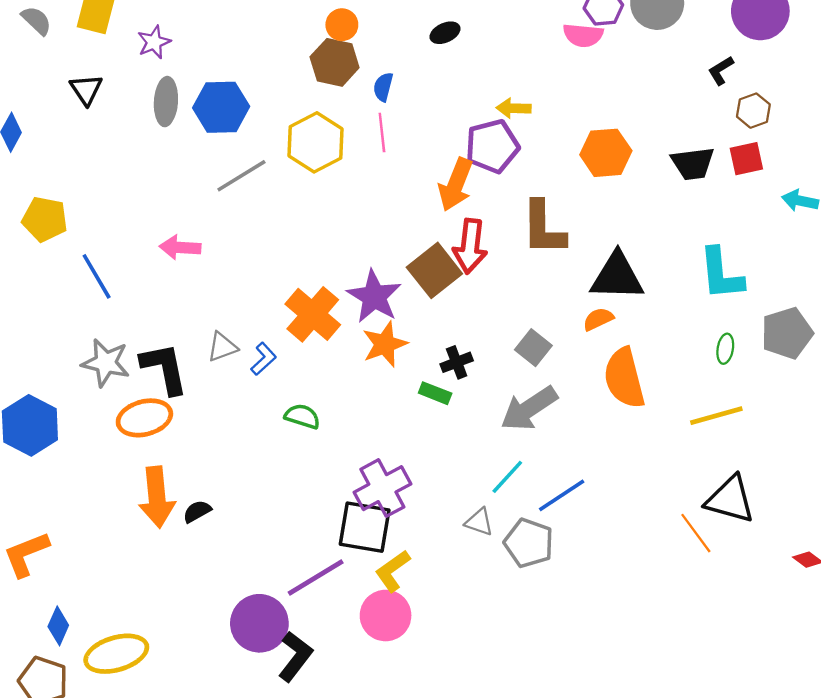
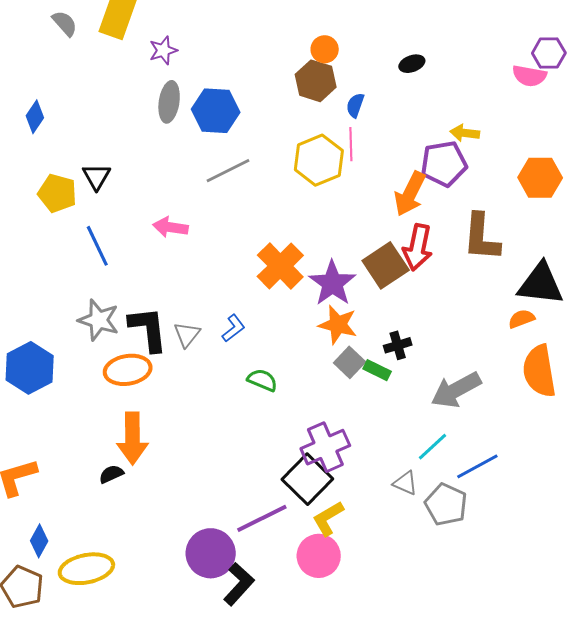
black triangle: (86, 89) -> (96, 177), moved
yellow hexagon: (315, 142) -> (319, 160), moved
orange cross: (313, 314) -> (280, 266), moved
orange star: (385, 344) -> (338, 325), turned 30
gray triangle: (222, 347) -> (187, 334), moved, turned -36
gray square: (533, 348) -> (350, 362), moved
black semicircle: (197, 511) -> (111, 474), moved
black square: (365, 527) -> (307, 479), turned 30

